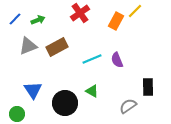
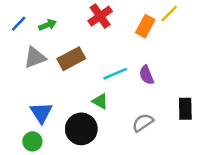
green triangle: (92, 91) -> (100, 101), moved
gray semicircle: (128, 106) -> (143, 123), moved
green circle: (17, 114) -> (32, 141), moved

